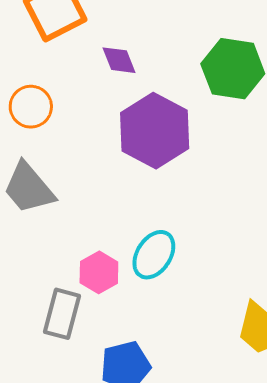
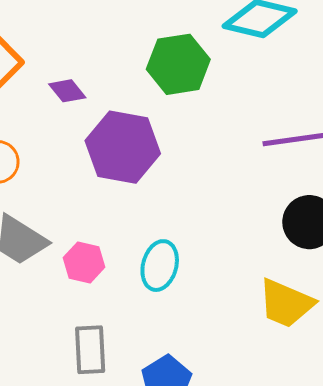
pink hexagon: (99, 272) -> (84, 262), moved

